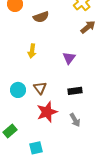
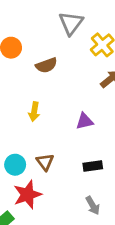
purple triangle: (69, 58) -> (85, 121), turned 40
red star: (47, 112) -> (27, 195), moved

